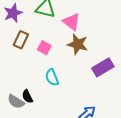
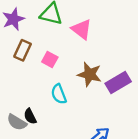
brown star: (78, 44) -> (90, 74), moved

